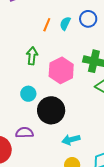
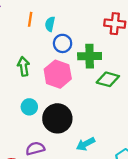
blue circle: (88, 19) -> (63, 43), moved
orange line: (47, 25) -> (30, 19), moved

